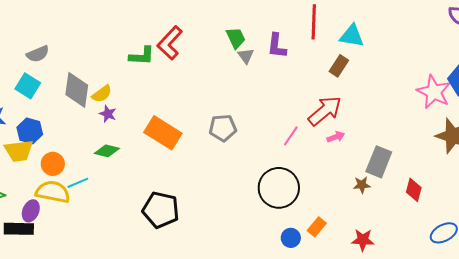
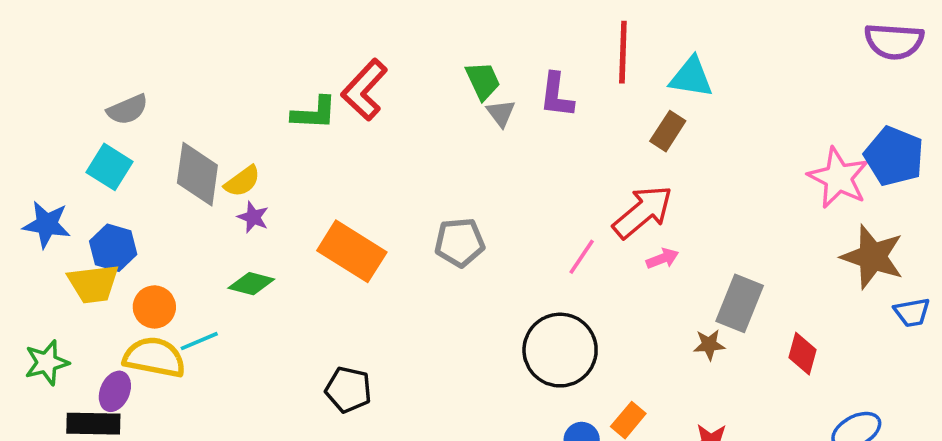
black pentagon: (161, 210) -> (348, 390), size x0.7

